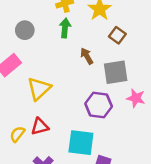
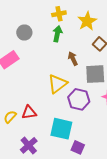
yellow triangle: (39, 89) -> (57, 84), moved

